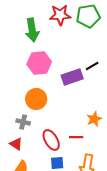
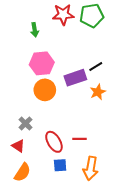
green arrow: (32, 30) -> (35, 30), size x0.6
orange circle: (36, 99) -> (45, 90), moved
orange star: (94, 119) -> (98, 92), moved
gray cross: (23, 122) -> (25, 123), turned 32

